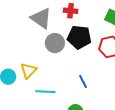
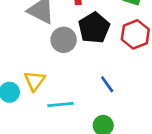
black pentagon: (79, 37) -> (94, 28), turned -30

